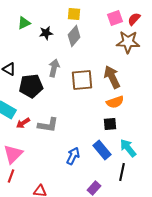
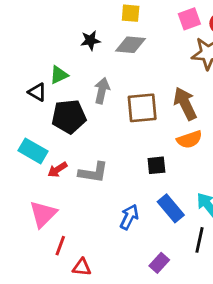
green triangle: (24, 23) -> (59, 75), moved
gray diamond: (74, 36) -> (131, 45), turned 55
black square: (110, 124) -> (156, 165), moved
red line: (11, 176) -> (60, 246), moved

